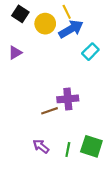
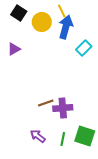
blue arrow: (71, 29) -> (66, 27), turned -45
purple cross: (68, 99) -> (63, 108), moved

